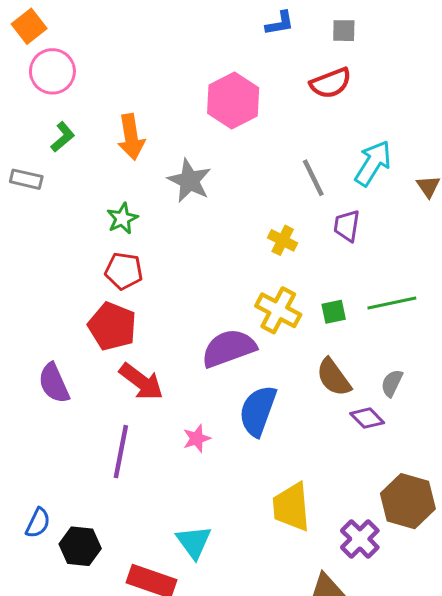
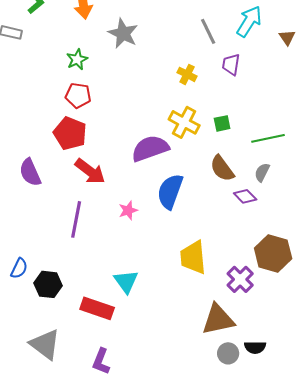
green line: (392, 303) -> (268, 138), moved

